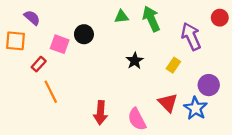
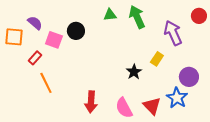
purple semicircle: (32, 18) -> (35, 23), moved
black star: (135, 61) -> (134, 72), moved
red triangle: (168, 103) -> (152, 106), moved

